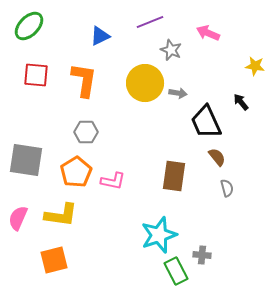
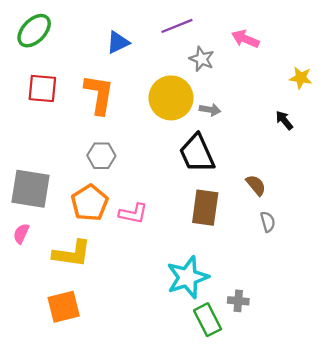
black trapezoid: (206, 122) -> (197, 153), moved
pink semicircle: (18, 218) -> (21, 234), moved, size x0.7

